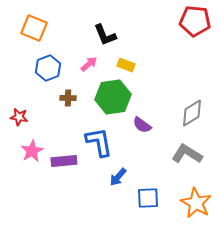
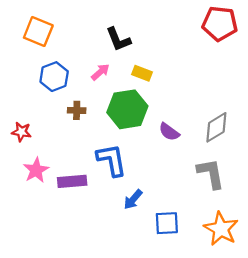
purple semicircle: (142, 125) -> (169, 132), moved
gray L-shape: (187, 154) -> (211, 174), turned 48

